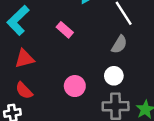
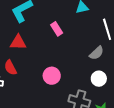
white circle: (114, 76) -> (99, 79), moved

